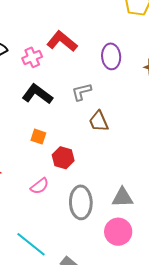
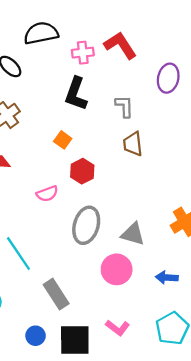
gray L-shape: (82, 92) -> (124, 106), turned 85
black L-shape: (37, 94) -> (76, 94), turned -124

